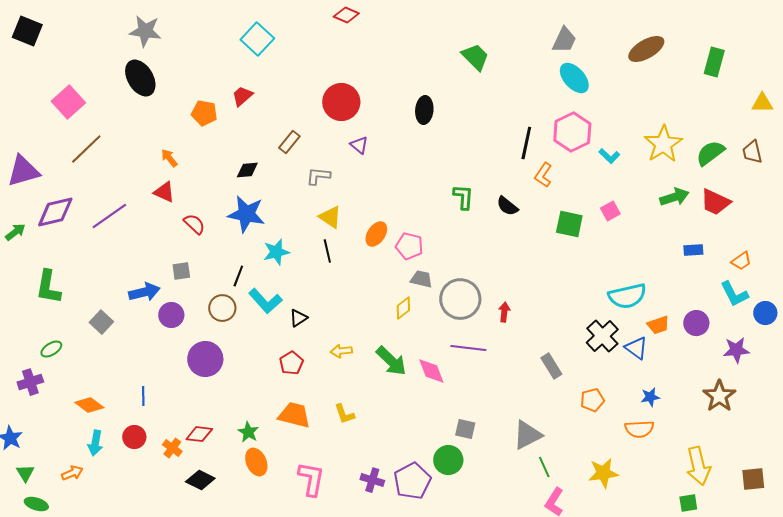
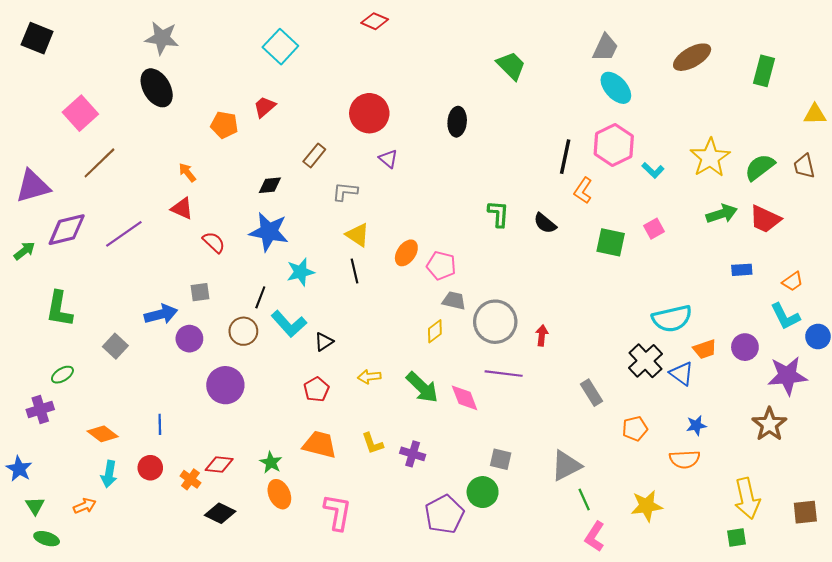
purple star: (736, 350) -> (787, 376), size x1.4
purple cross: (372, 480) -> (413, 454), moved

